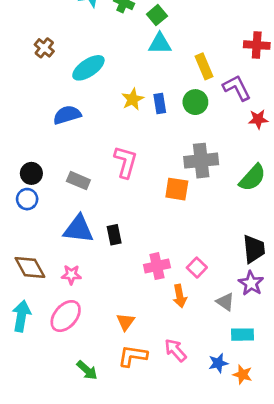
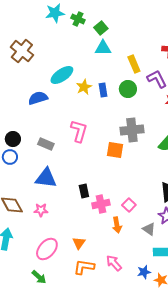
brown cross: (44, 48) -> (22, 51), size x1.6
cyan ellipse: (88, 68) -> (62, 75), moved
black rectangle: (114, 235) -> (84, 191), moved
pink ellipse: (66, 316) -> (47, 249), moved
green arrow: (87, 370) -> (39, 277), moved

